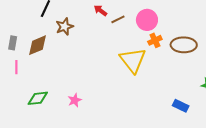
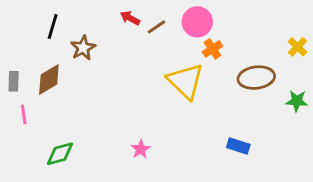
brown ellipse: (184, 45) -> (256, 78), moved
pink star: (75, 100) -> (141, 149), moved
blue rectangle: (181, 106) -> (238, 146), moved

